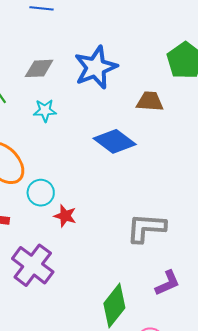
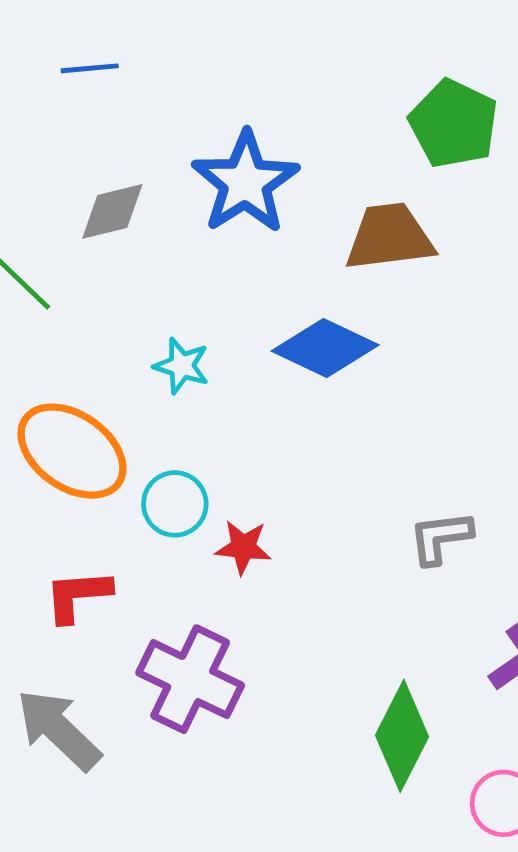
brown trapezoid: (150, 101) -> (389, 237), size x1.4
cyan star: (45, 111) -> (182, 366), moved, turned 30
gray L-shape: (146, 228) -> (441, 538), size x0.7

